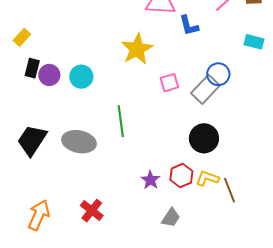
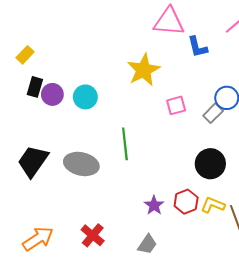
gray rectangle: (205, 89) -> (213, 113), size x0.7
orange arrow: (39, 215) -> (38, 239), turned 32
gray trapezoid: (171, 218) -> (147, 244), moved

